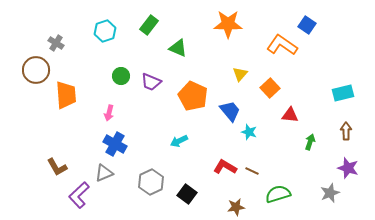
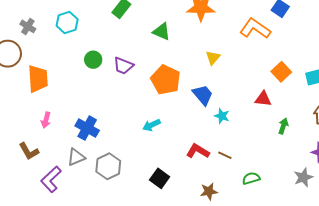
cyan hexagon: (105, 31) -> (67, 22), moved
green triangle: (178, 48) -> (162, 32), moved
orange square: (270, 88) -> (281, 72), moved
pink arrow: (109, 113) -> (46, 120), moved
gray hexagon: (151, 182) -> (108, 166), moved
green semicircle: (278, 194) -> (251, 178), size x0.7

